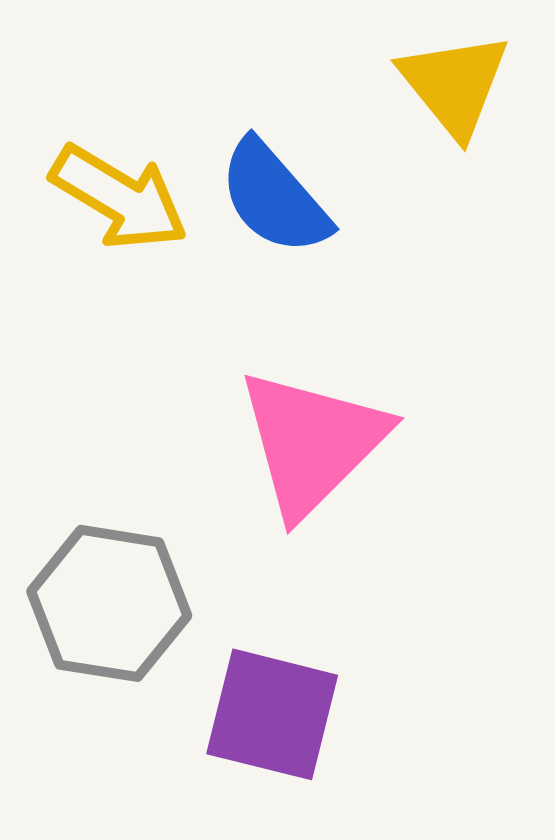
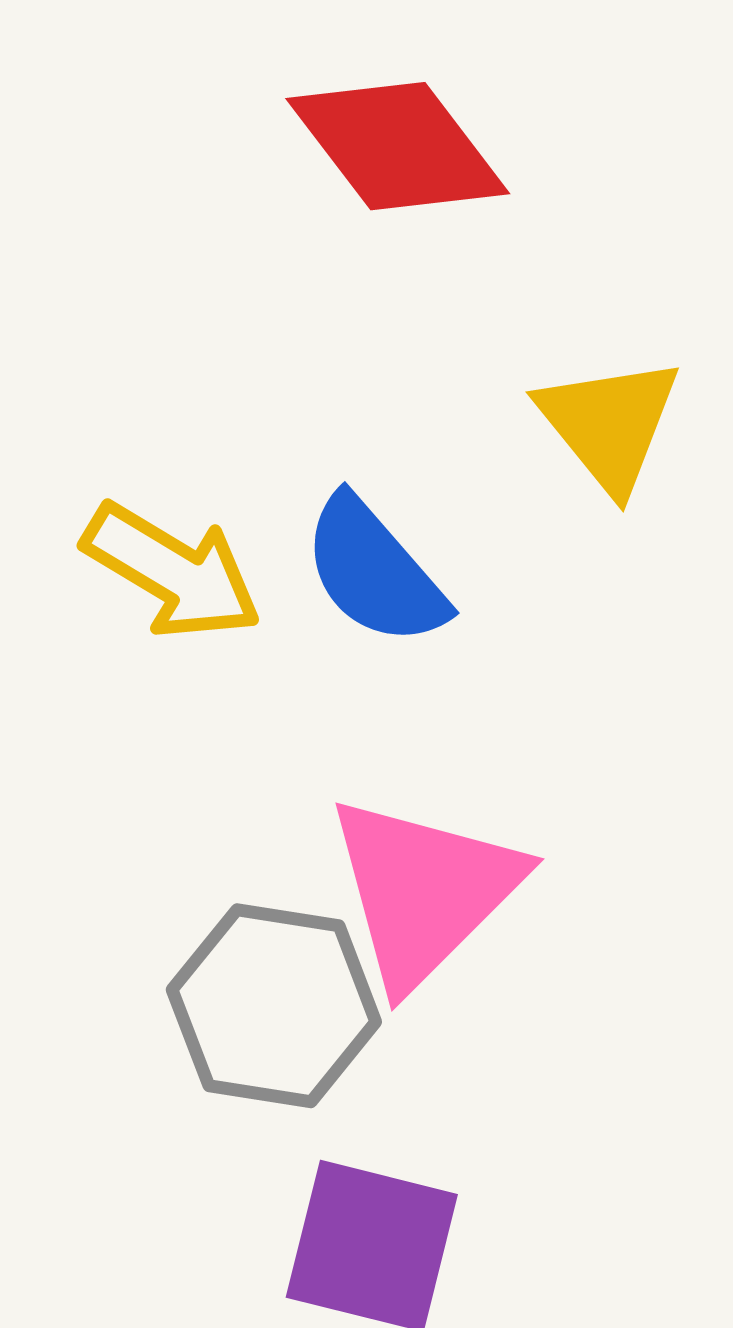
gray hexagon: (109, 603) -> (274, 1006), moved

